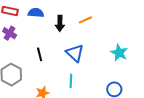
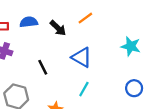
black arrow: (60, 23) -> (58, 28), turned -35
cyan line: (71, 81) -> (84, 89), turned 40

